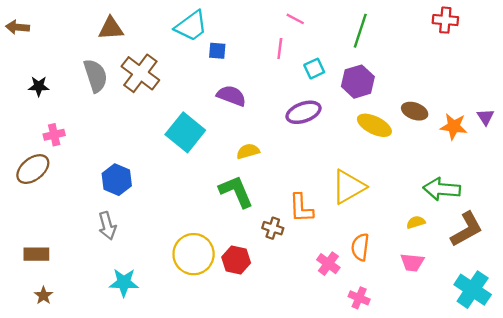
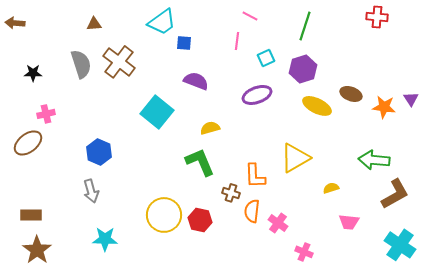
brown triangle: (111, 28) -> (94, 24), size x0.7
yellow semicircle: (416, 222) -> (331, 188), moved
orange semicircle: (360, 247) -> (252, 211), moved
brown star: (43, 295) -> (37, 250), size x1.8

